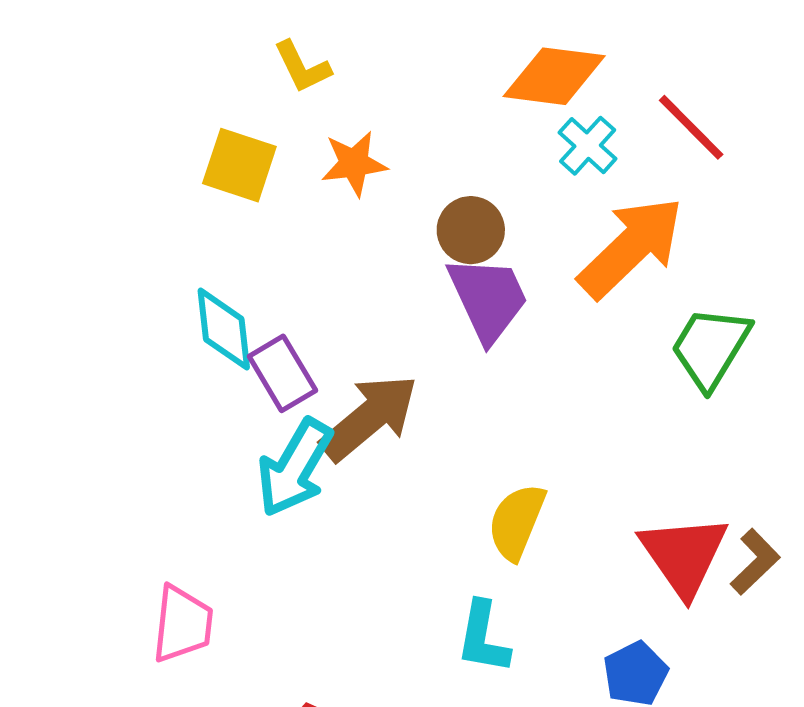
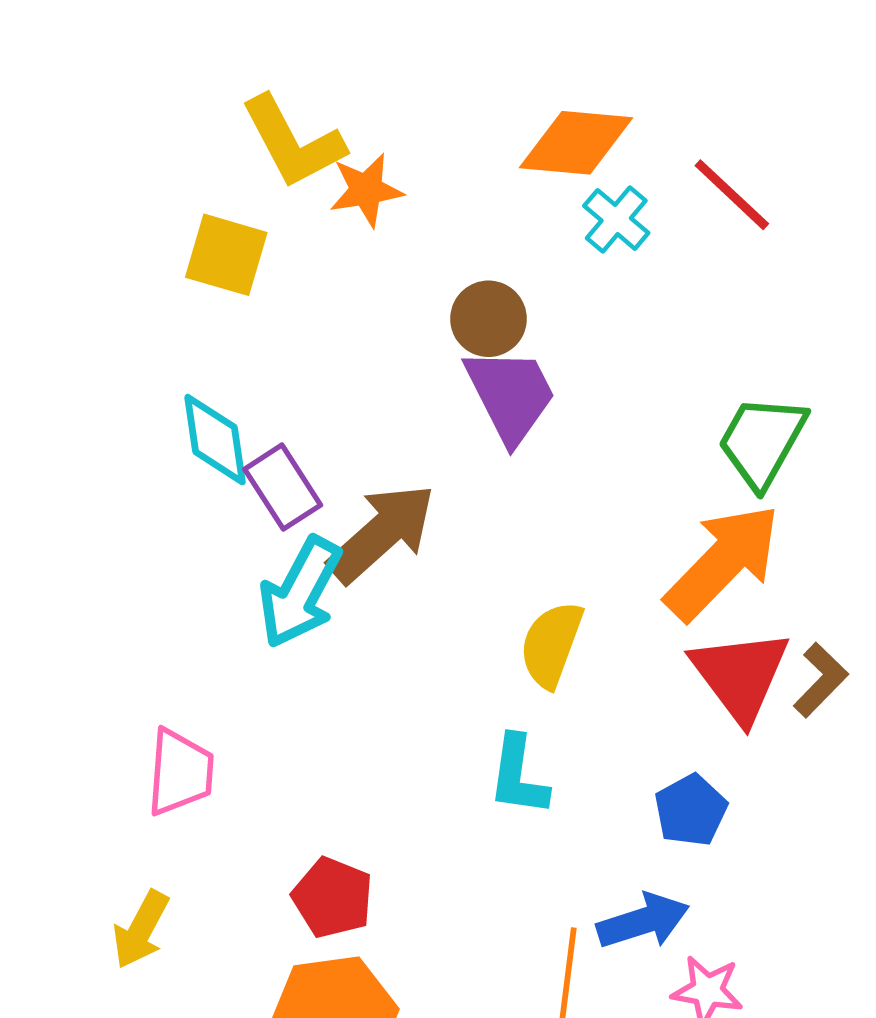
yellow L-shape: (302, 67) -> (293, 142), size x1.6
orange star: (354, 163) -> (366, 190), moved
orange arrow: (631, 247) -> (723, 562), moved

